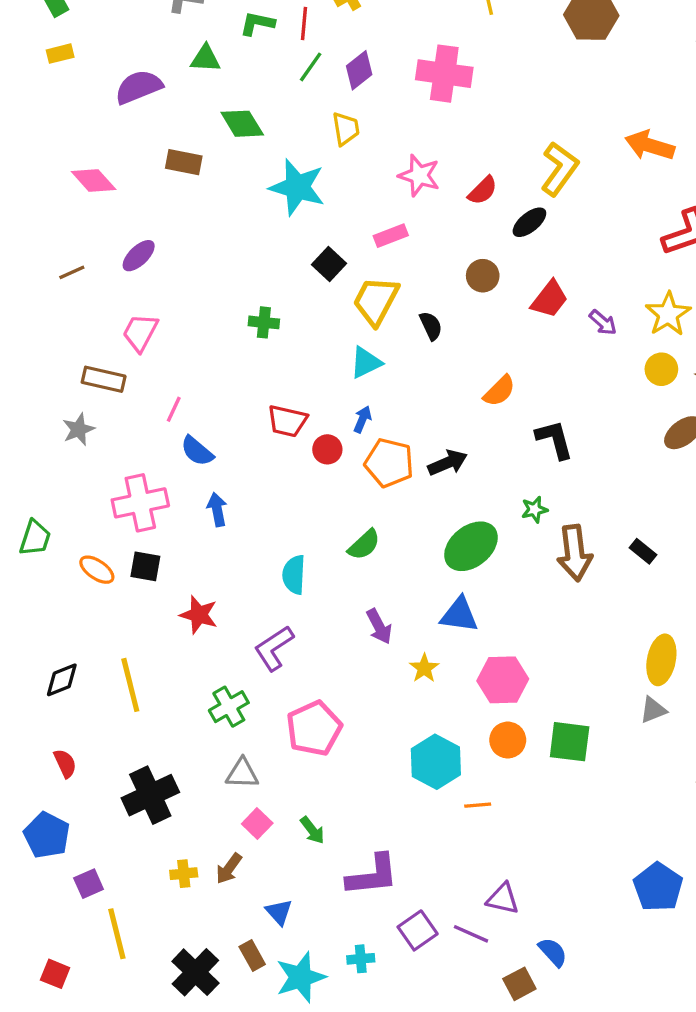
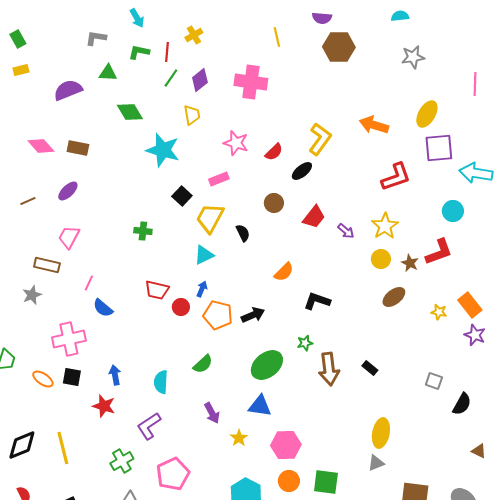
brown rectangle: (184, 162) -> (78, 148), moved
black L-shape: (555, 439) -> (317, 301), turned -56
blue arrow: (217, 510) -> (115, 375), moved
black diamond: (62, 680) -> (22, 445), size x1.4

